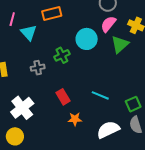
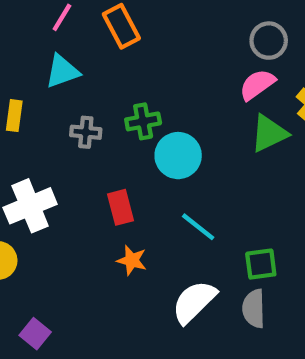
orange rectangle: (52, 13) -> (121, 26), moved, turned 60
cyan triangle: (29, 33) -> (62, 71), moved, turned 36
cyan circle: (87, 39) -> (178, 156), moved
white semicircle: (108, 130) -> (194, 302), turned -35

